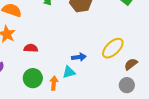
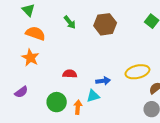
red semicircle: (31, 48) -> (70, 74), moved
yellow ellipse: (113, 48) -> (137, 72), turned 30

